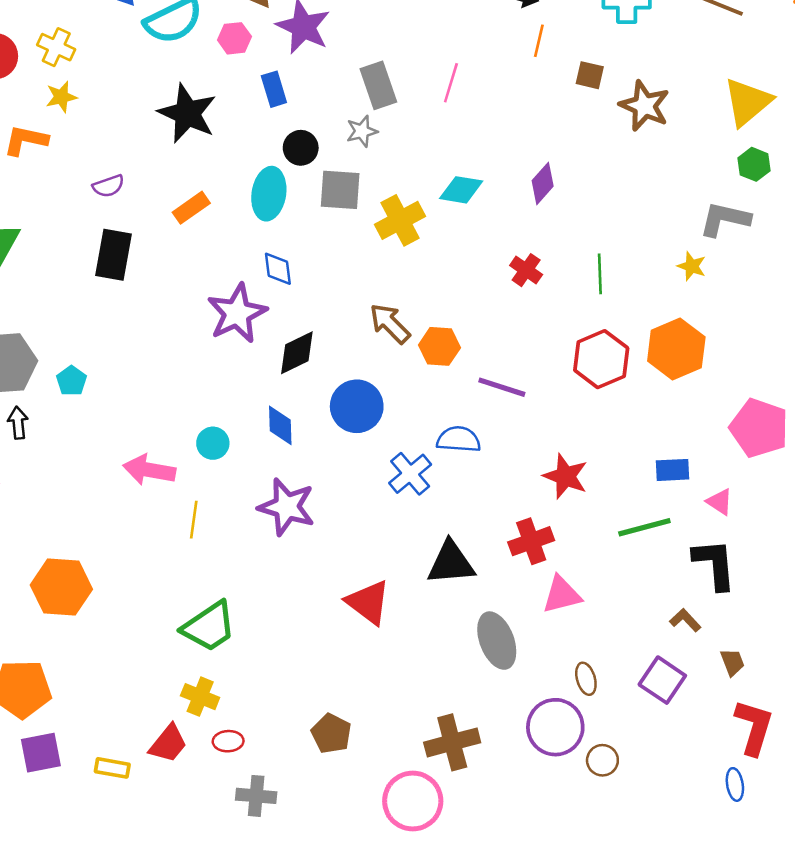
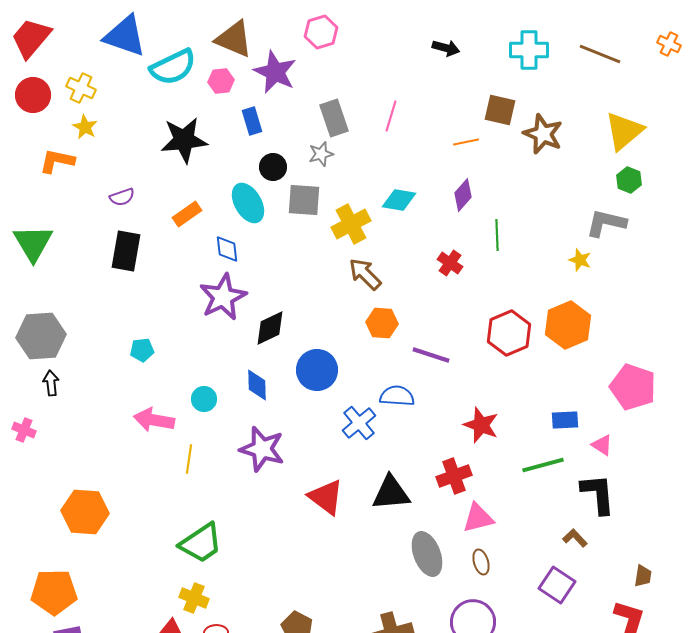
orange line: (539, 41) -> (466, 142), moved, turned 65
brown square: (590, 75) -> (500, 110), size x1.4
yellow star: (61, 97) -> (85, 127), turned -30
black star: (187, 113) -> (184, 140), turned -30
cyan ellipse: (269, 194) -> (248, 203), turned -39
blue diamond: (278, 269) -> (227, 249), moved
green line: (600, 274) -> (497, 235), moved
brown arrow: (390, 324) -> (365, 274), moved
cyan pentagon: (71, 381) -> (142, 350), moved, turned 30
red triangle: (368, 602) -> (326, 497), moved
brown trapezoid: (732, 662) -> (643, 576), moved, turned 30
brown ellipse: (586, 679) -> (481, 562), moved

